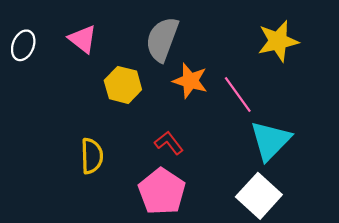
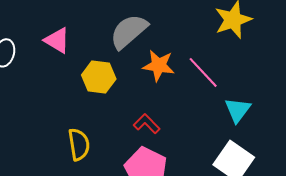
gray semicircle: (162, 39) -> (129, 31), turned 36
cyan triangle: (270, 141) -> (238, 110), size x0.7

